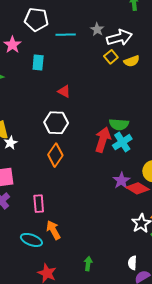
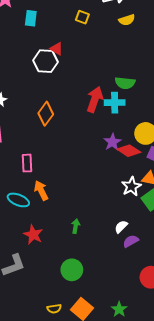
yellow square: (111, 57) -> (82, 17), moved, turned -32
white hexagon: (56, 123) -> (46, 61), moved
green semicircle: (119, 124) -> (125, 83), moved
cyan cross: (122, 142) -> (115, 103), turned 30
white semicircle: (132, 263) -> (121, 227), turned 40

